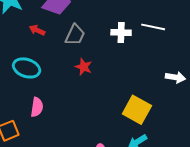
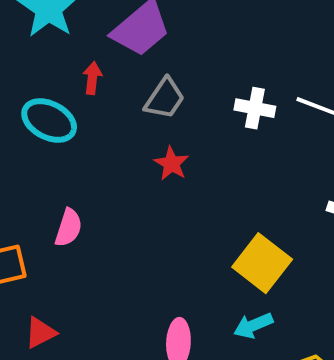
red arrow: (37, 30) -> (92, 78), turned 63
cyan ellipse: (27, 68) -> (49, 120), moved

